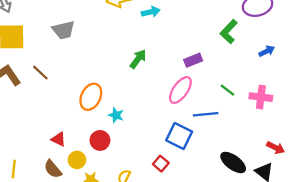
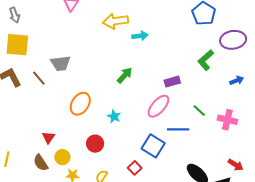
gray trapezoid: (63, 30) -> (61, 63), moved
cyan star: (116, 115) -> (114, 116), moved
red triangle: (59, 139) -> (48, 137), turned 32
red circle: (100, 140) -> (95, 144), moved

